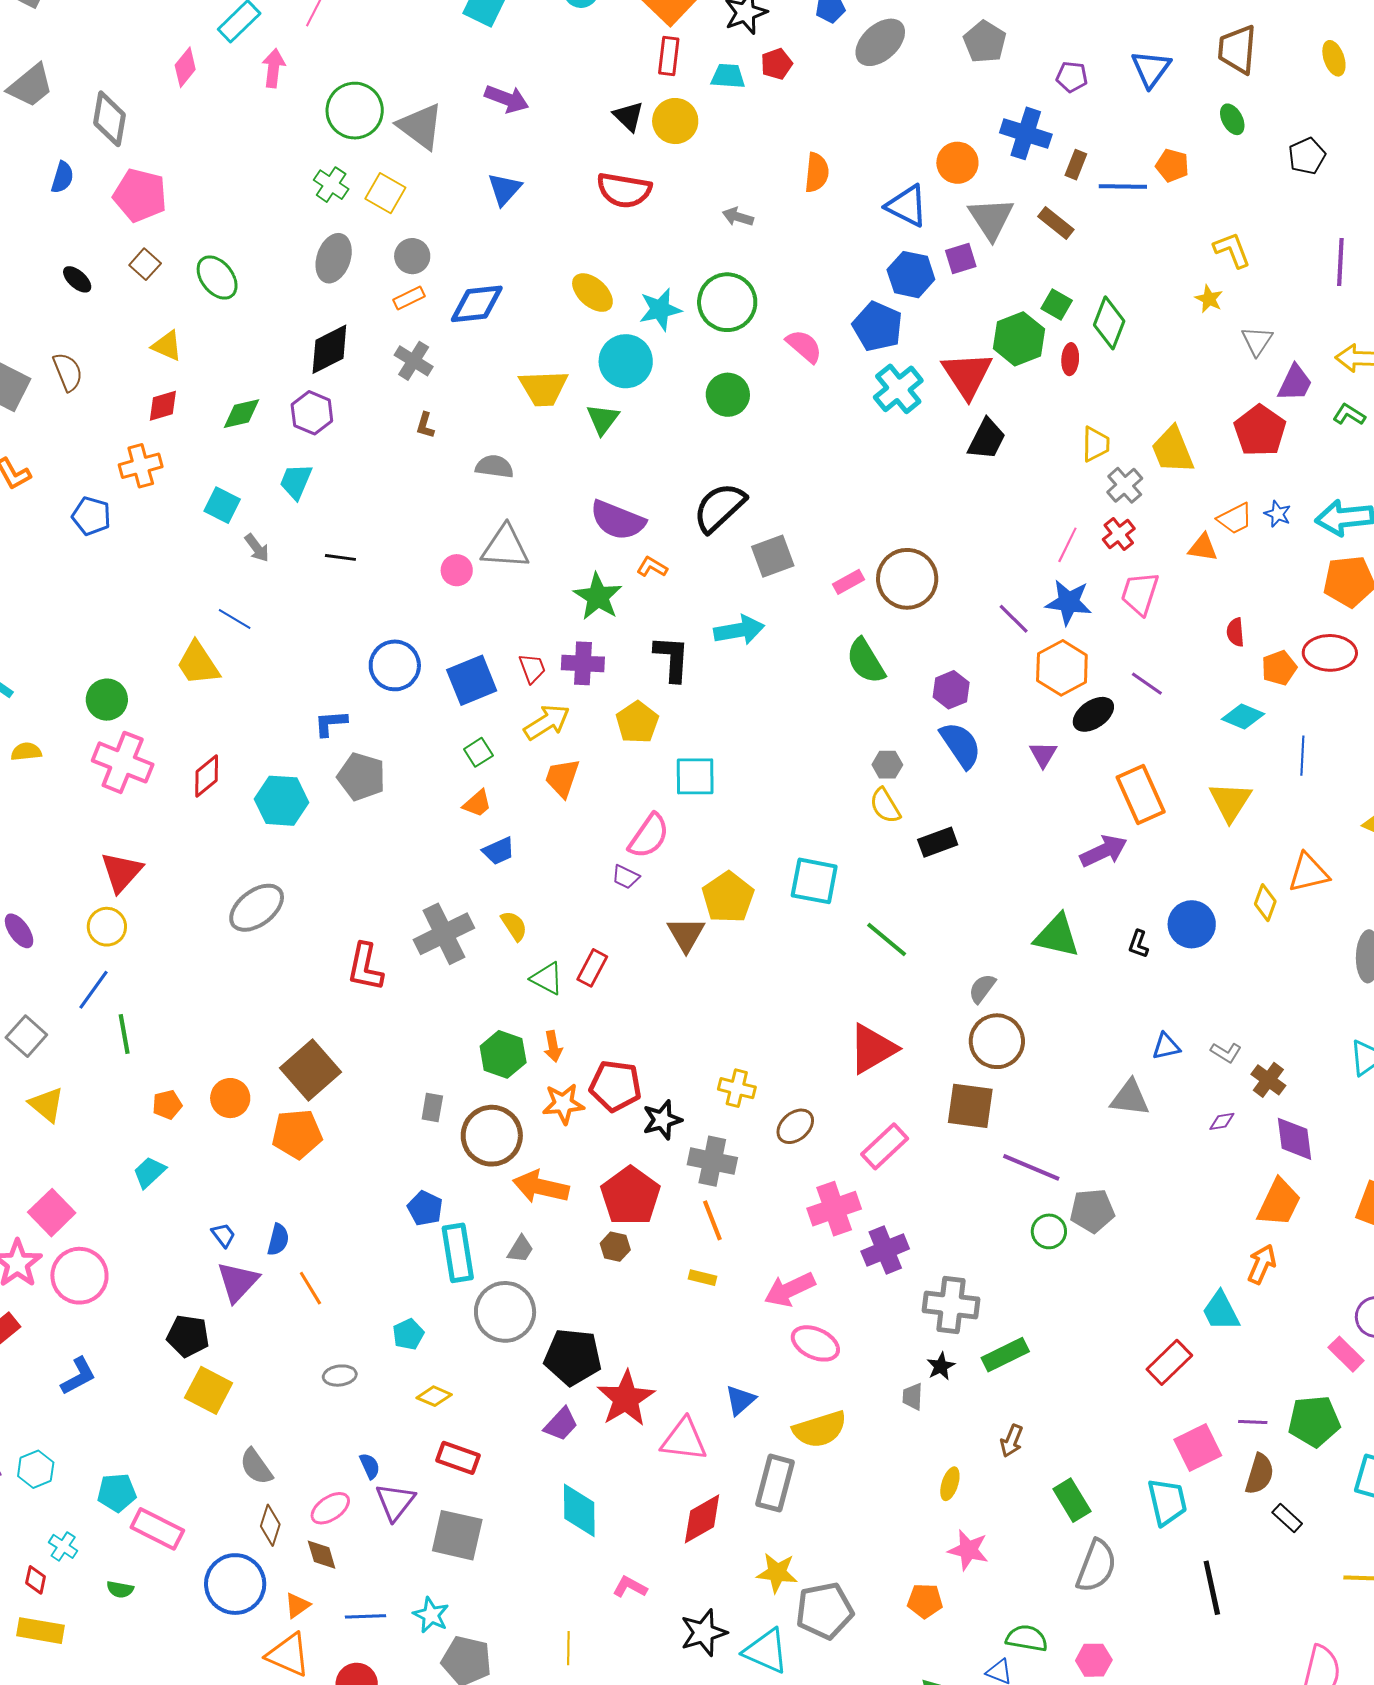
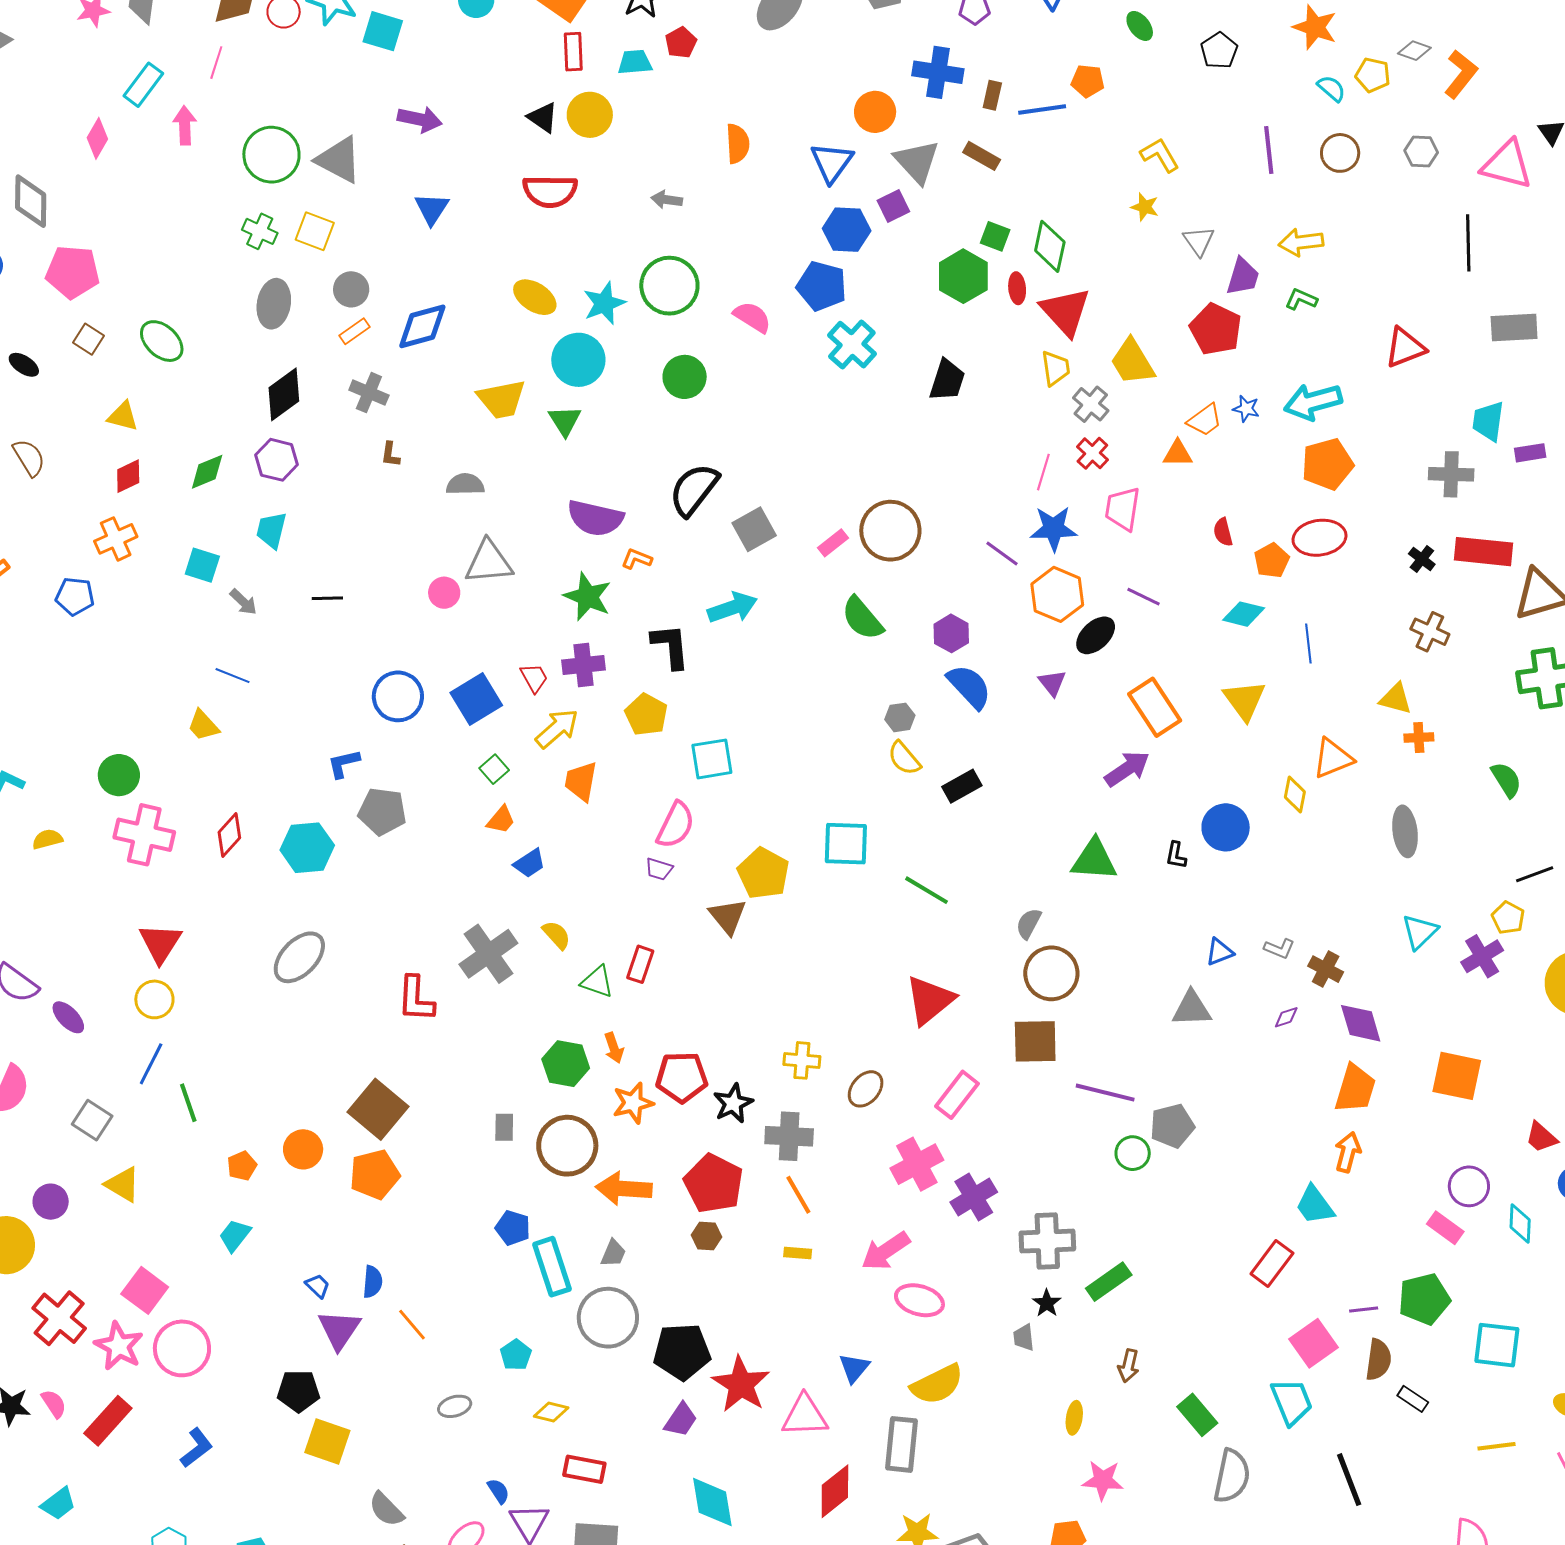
blue triangle: (907, 206) -> (832, 162), turned 48
red triangle: (967, 375) -> (1065, 312), moved
yellow trapezoid: (198, 664) -> (203, 725), size x0.7

